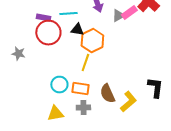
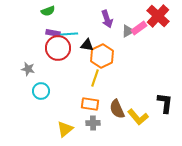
cyan line: (68, 14) -> (69, 34), moved
cyan circle: (59, 85) -> (41, 91), moved
yellow L-shape: (128, 102) -> (138, 117), turned 90
yellow triangle: (55, 114) -> (65, 129), turned -30

